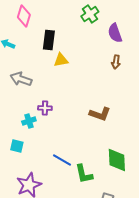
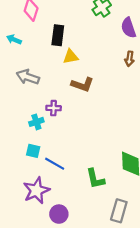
brown L-shape: (100, 114) -> (82, 84), moved
cyan square: (17, 146) -> (33, 151), moved
blue line: (62, 160) -> (55, 164), moved

